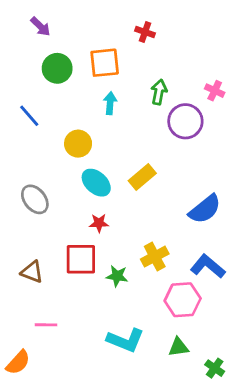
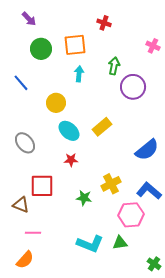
pink cross: (215, 91) -> (153, 46), moved
red square: (81, 259) -> (42, 186), moved
brown triangle: (32, 272) -> (21, 205), moved
green triangle: (178, 347) -> (120, 243), moved
orange semicircle: (18, 362) -> (25, 260), moved

